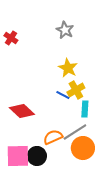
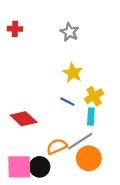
red cross: (11, 38) -> (15, 29), moved, turned -32
yellow cross: (76, 90) -> (94, 96), moved

